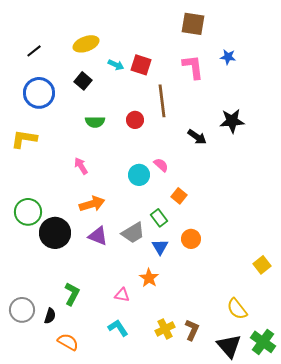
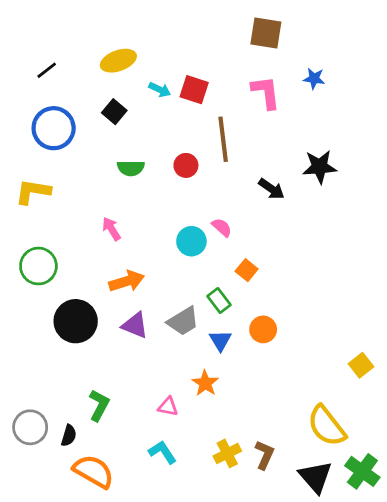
green circle: (28, 212) -> (38, 266), moved
yellow semicircle: (237, 309) -> (327, 426), size x1.4
orange semicircle: (68, 342) -> (94, 471), size x1.4

